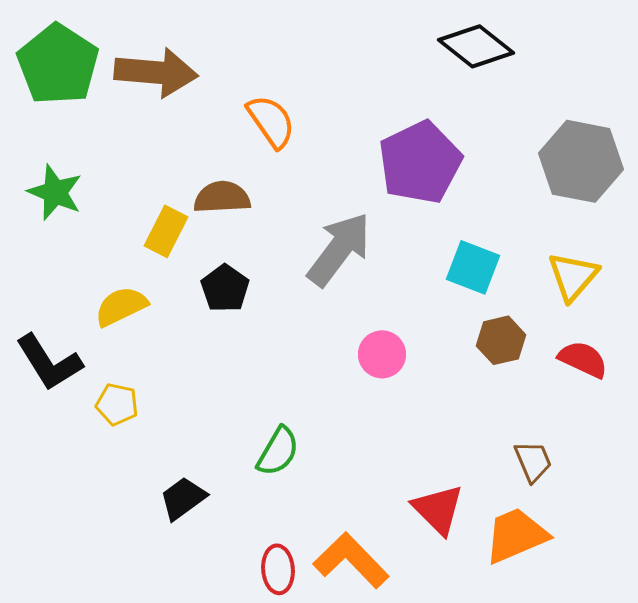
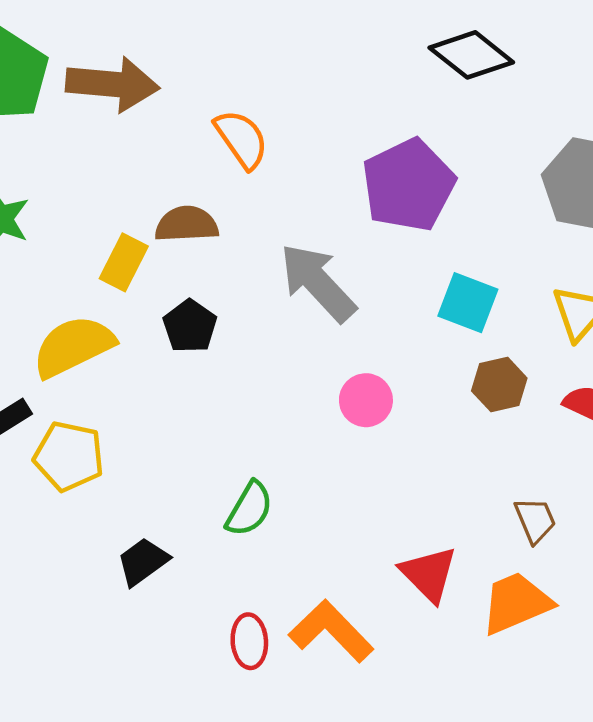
gray arrow: (339, 249) -> (318, 282), turned -80
yellow semicircle: (121, 306) -> (73, 346), size x1.4
yellow pentagon: (117, 404) -> (69, 456), size x1.5

